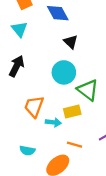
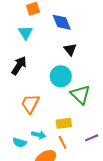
yellow rectangle: (72, 112) -> (64, 123), moved
cyan arrow: (53, 122) -> (39, 135), moved
orange line: (75, 145) -> (63, 142), turned 40

